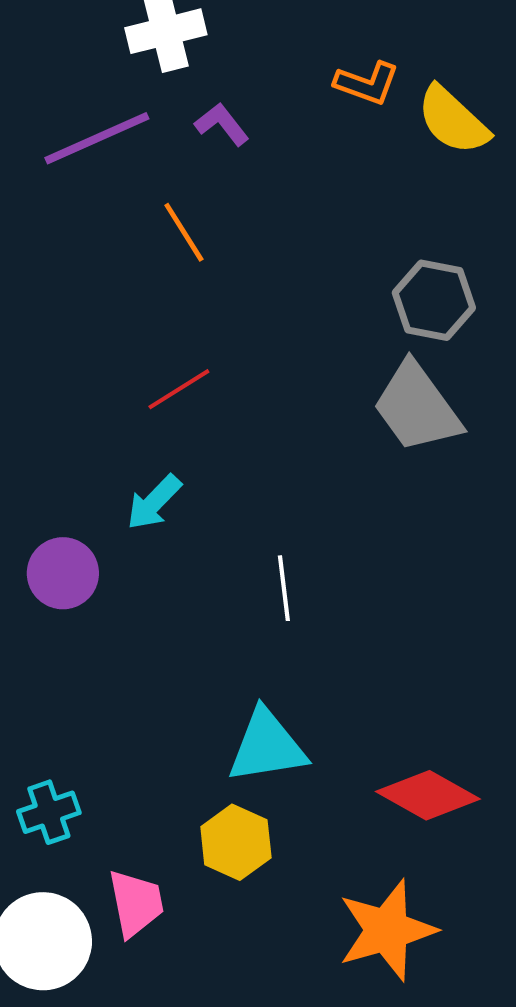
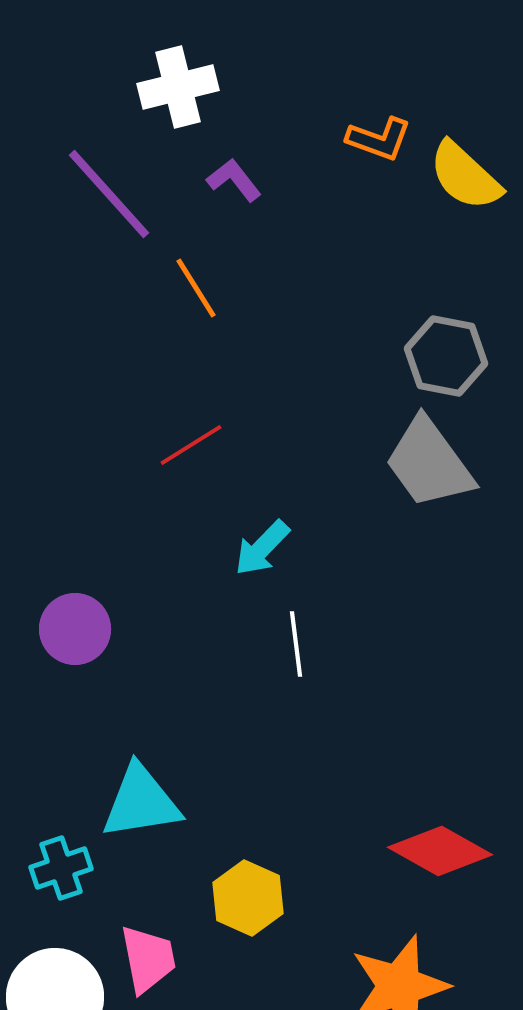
purple line: (97, 138) -> (109, 194), turned 72
cyan arrow: (154, 502) -> (262, 548), moved
cyan triangle: (267, 746) -> (141, 802), moved

